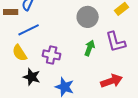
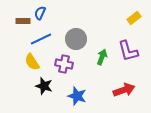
gray circle: (88, 17) -> (76, 39), moved

